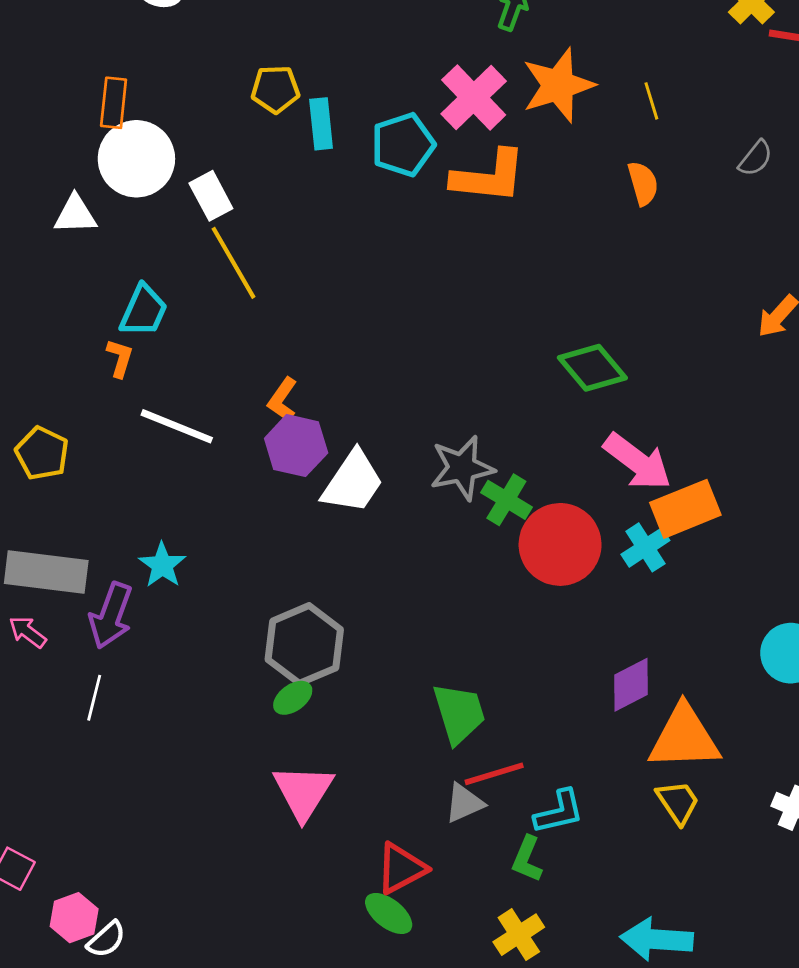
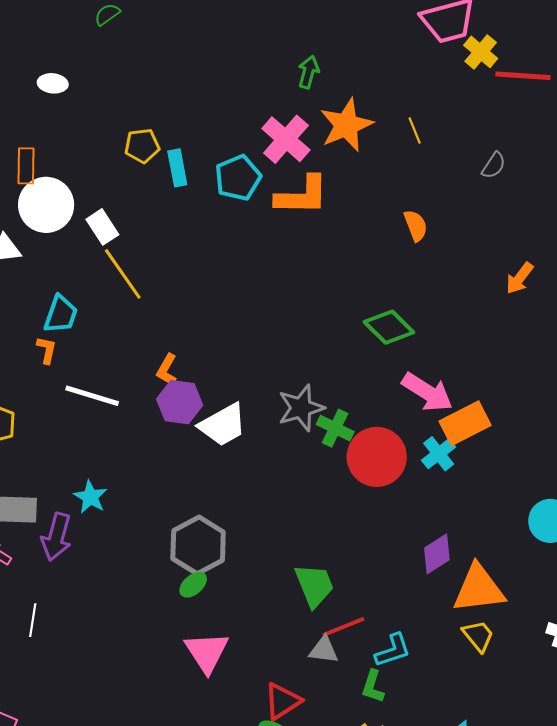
orange semicircle: (643, 183) -> (416, 226), moved
white trapezoid: (353, 482) -> (223, 425), turned 32
white line: (94, 698) -> (33, 620), moved
gray triangle: (464, 803) -> (324, 650), turned 36

